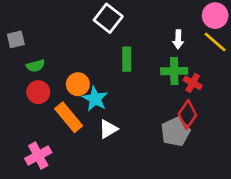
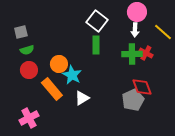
pink circle: (215, 16) -> (137, 12), moved
white square: (108, 18) -> (97, 21), moved
gray square: (16, 39) -> (21, 32), moved
red cross: (193, 83) -> (146, 53), moved
red diamond: (187, 115) -> (142, 87), turned -55

